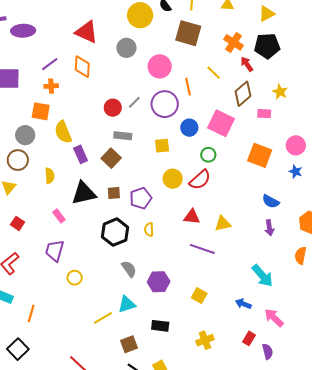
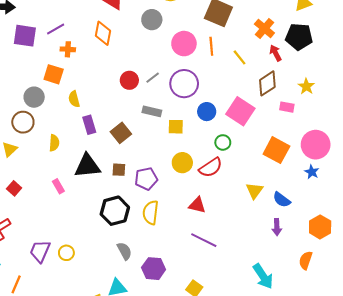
purple line: (50, 64) -> (56, 29), moved
orange line: (188, 87) -> (211, 46), moved
yellow semicircle: (63, 132) -> (74, 99), size x0.7
gray rectangle: (123, 136) -> (152, 111), moved
pink circle: (296, 145) -> (316, 145), size x1.4
yellow triangle: (223, 224) -> (254, 191), moved, turned -48
yellow semicircle: (149, 229) -> (151, 213), size x1.6
purple trapezoid: (55, 251) -> (40, 251), moved

